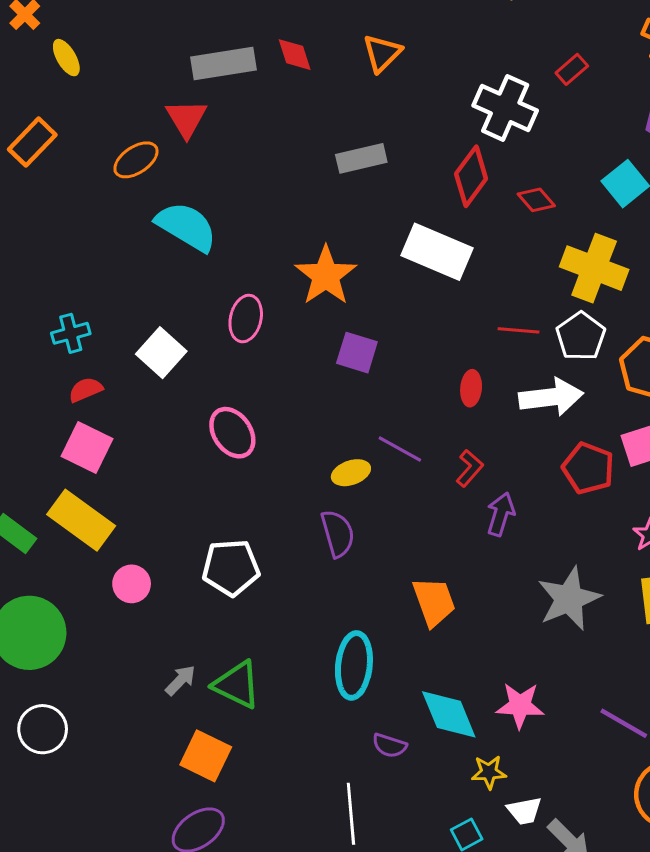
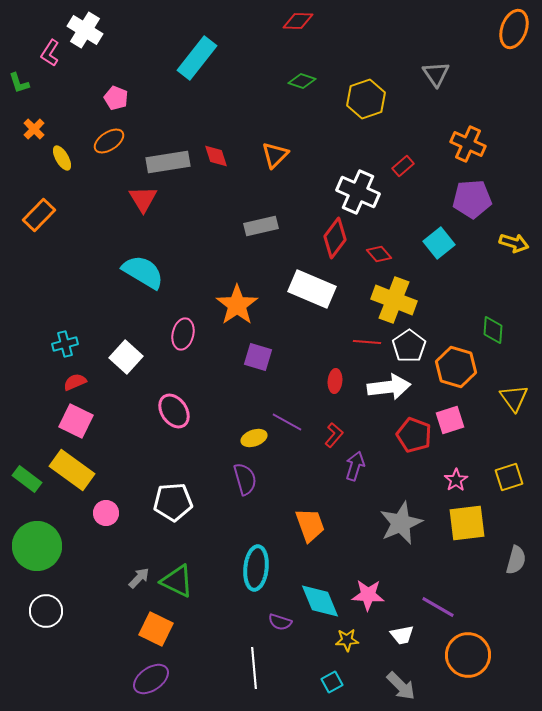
orange ellipse: (136, 160) -> (109, 141), moved
yellow cross: (594, 268) -> (394, 300), moved
white trapezoid: (524, 811) -> (402, 635), moved

